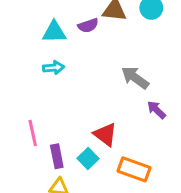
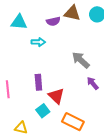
cyan triangle: (54, 32) -> (19, 22), moved
cyan arrow: (54, 68) -> (38, 42), moved
purple rectangle: (57, 156) -> (38, 82), moved

